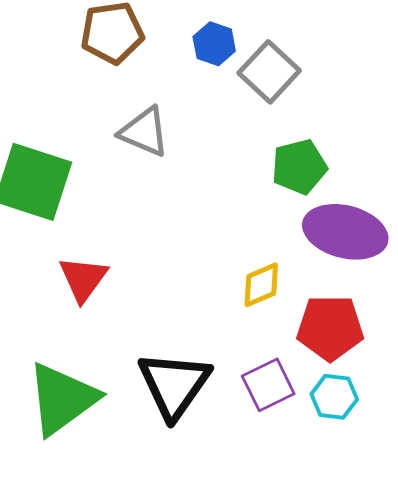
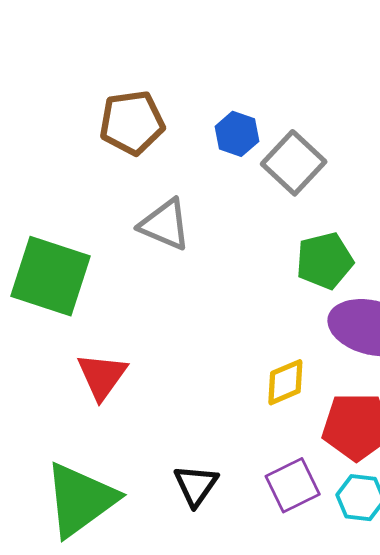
black triangle: (174, 385) -> (196, 485), size x0.6

